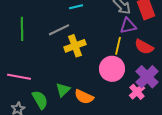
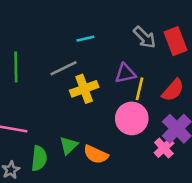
purple triangle: (128, 26) -> (125, 73), moved
red semicircle: (144, 47) -> (173, 90), turned -78
green semicircle: (40, 100) -> (39, 158), turned 36

